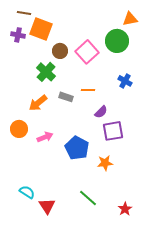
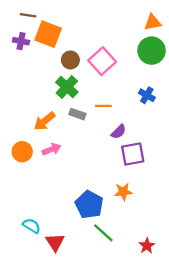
green circle: (117, 41) -> (152, 51), moved
green cross: (46, 72) -> (67, 87), moved
pink arrow: (45, 137) -> (52, 149), moved
blue pentagon: (77, 148) -> (89, 205), moved

